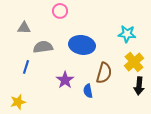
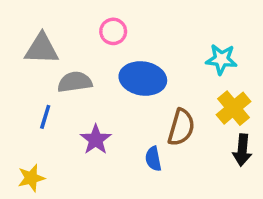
pink circle: (60, 11) -> (113, 31), moved
gray triangle: (24, 28) -> (42, 49), size x1.5
purple star: (65, 80) -> (96, 140), moved

